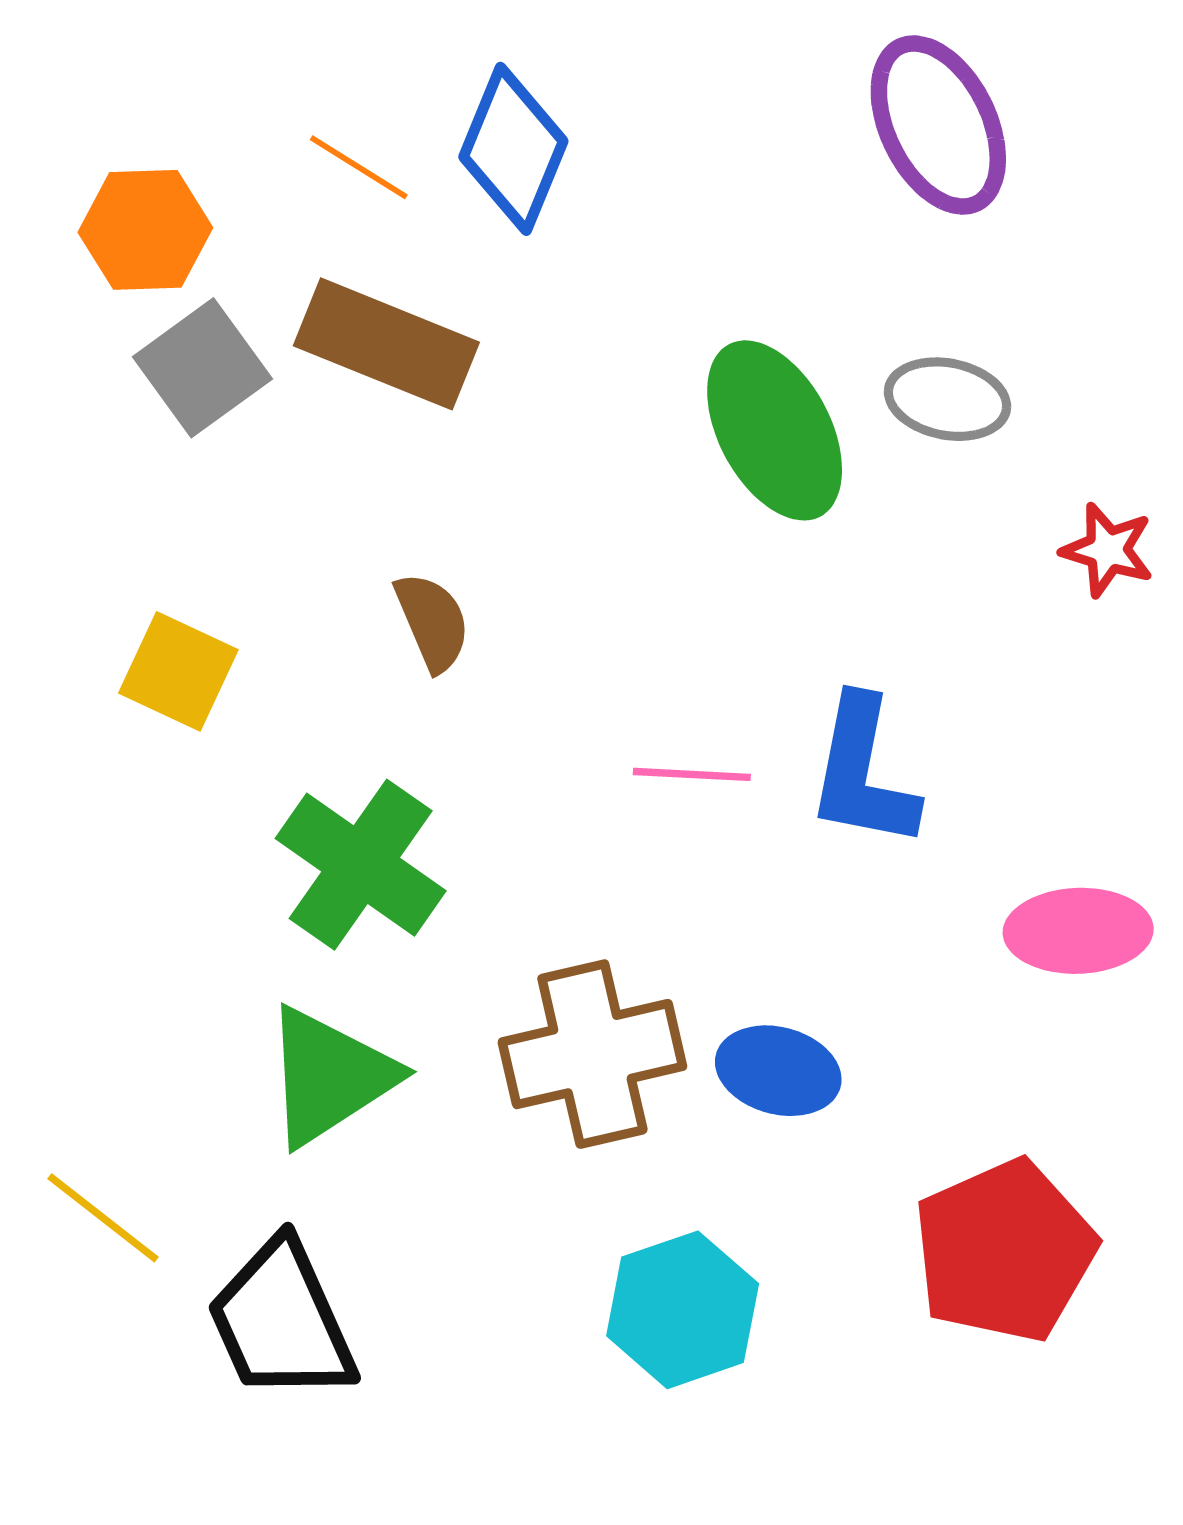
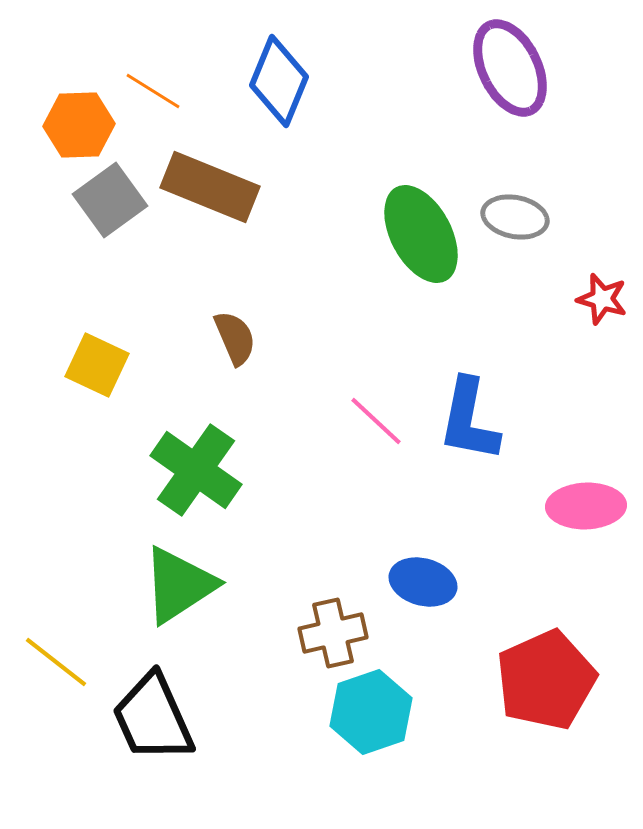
orange line: (359, 167) -> (153, 91), moved
pink line: (692, 774) -> (376, 421), turned 40
brown cross: (592, 1054) -> (333, 633), moved, size x0.7

